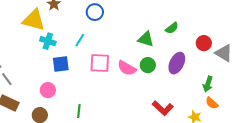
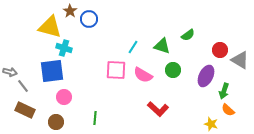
blue circle: (95, 12) -> (89, 19), moved
cyan line: (80, 40) -> (133, 47), moved
purple ellipse: (177, 63) -> (206, 76), moved
blue square: (61, 64) -> (52, 71), moved, size x1.4
green circle: (148, 65) -> (173, 70), moved
red L-shape: (163, 108) -> (158, 109), moved

